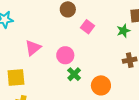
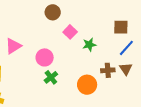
green star: (123, 31) -> (89, 45), moved
orange circle: (101, 85) -> (87, 85), moved

